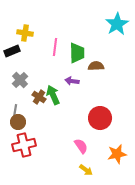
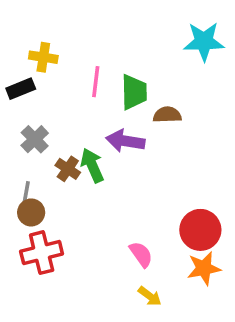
cyan star: (117, 24) -> (204, 42), turned 30
purple arrow: (72, 81) -> (125, 141), size x1.5
red circle: (100, 118) -> (200, 230), moved

